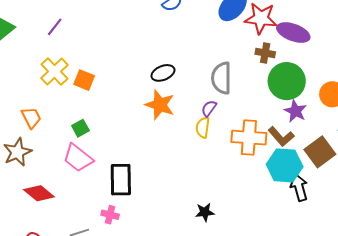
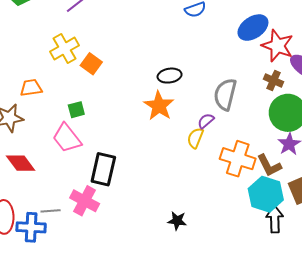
orange trapezoid: (31, 118) -> (31, 88), turned -85
pink cross: (110, 215) -> (85, 201), size x1.6

